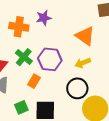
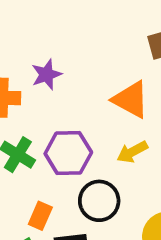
orange rectangle: (34, 81) -> (40, 216), moved
black circle: (77, 88) -> (99, 201), moved

